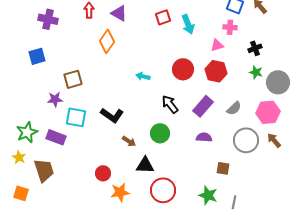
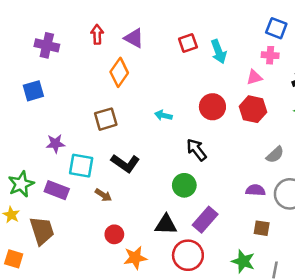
brown square: (73, 79) -> (106, 119), moved
purple rectangle: (203, 106) -> (205, 220), moved
purple semicircle: (204, 137) -> (255, 190), moved
brown arrow: (129, 141) -> (103, 195), moved

